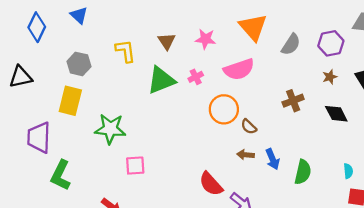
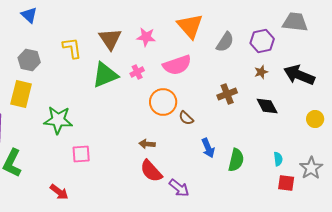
brown triangle: (167, 41) -> (110, 39), size x1.4
brown arrow: (245, 155) -> (147, 144), moved

